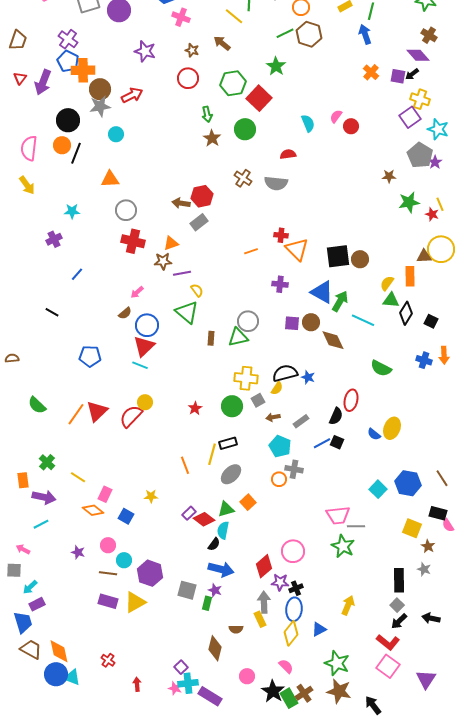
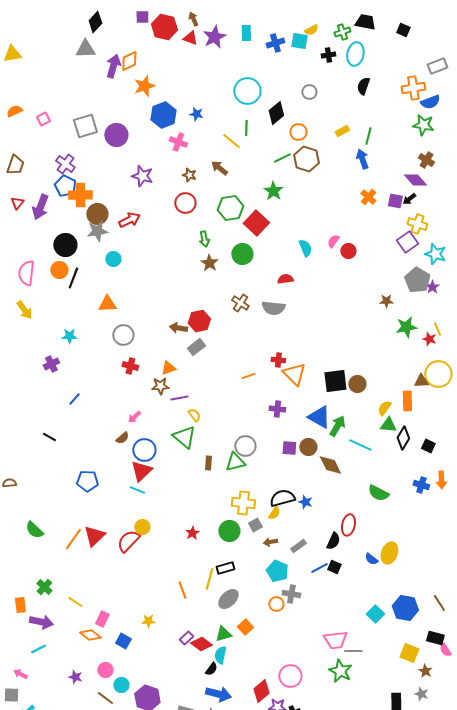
red cross: (133, 241) -> (130, 366), size x0.7
brown line: (108, 573) -> (105, 698), turned 30

